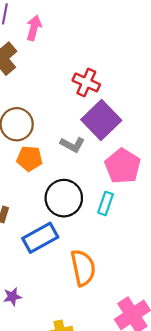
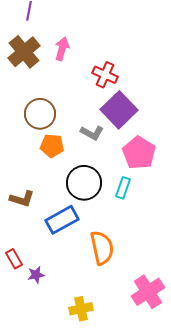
pink arrow: (34, 28) -> (62, 49), moved

